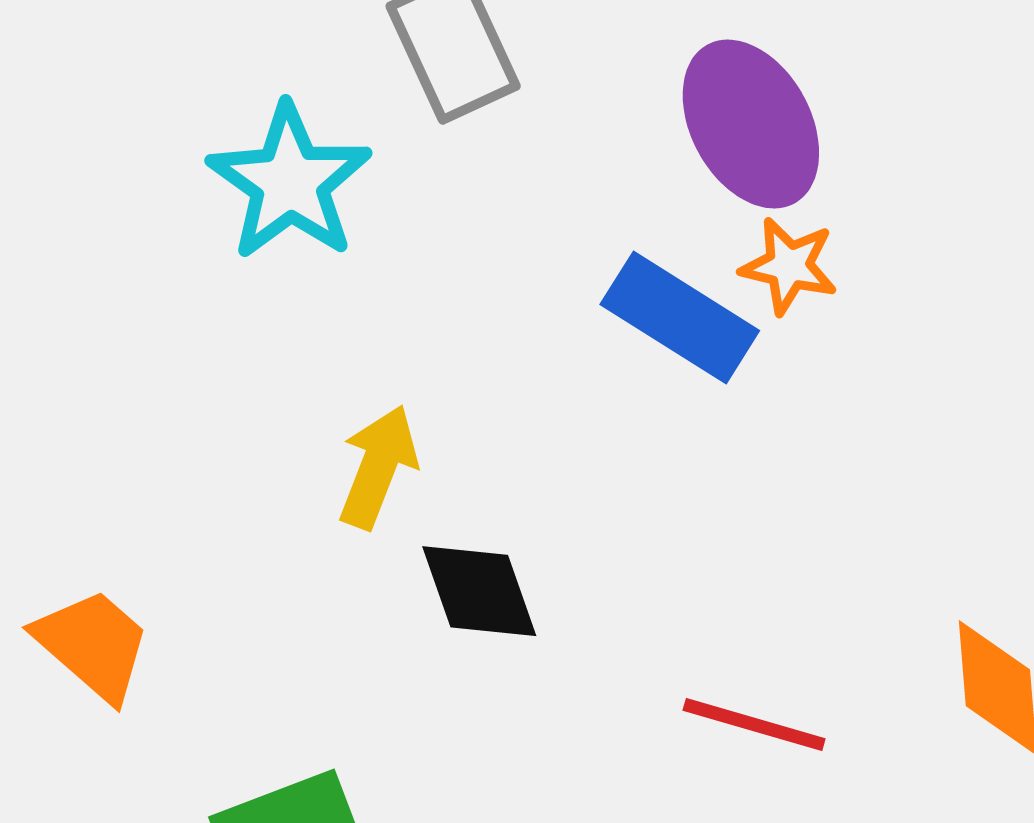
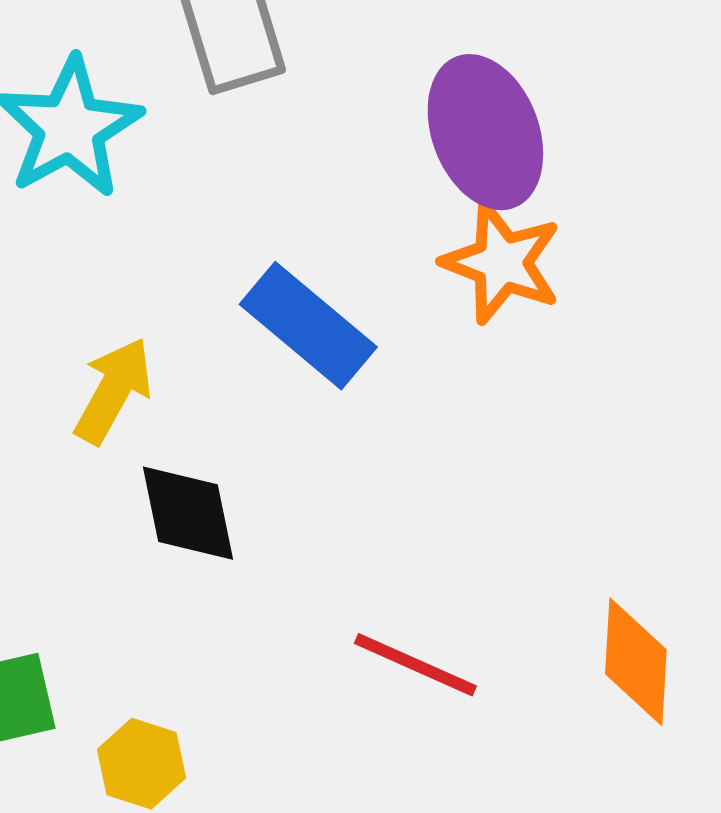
orange star: (789, 266) -> (502, 263), size x1.4
blue rectangle: (680, 318) -> (308, 326), moved

